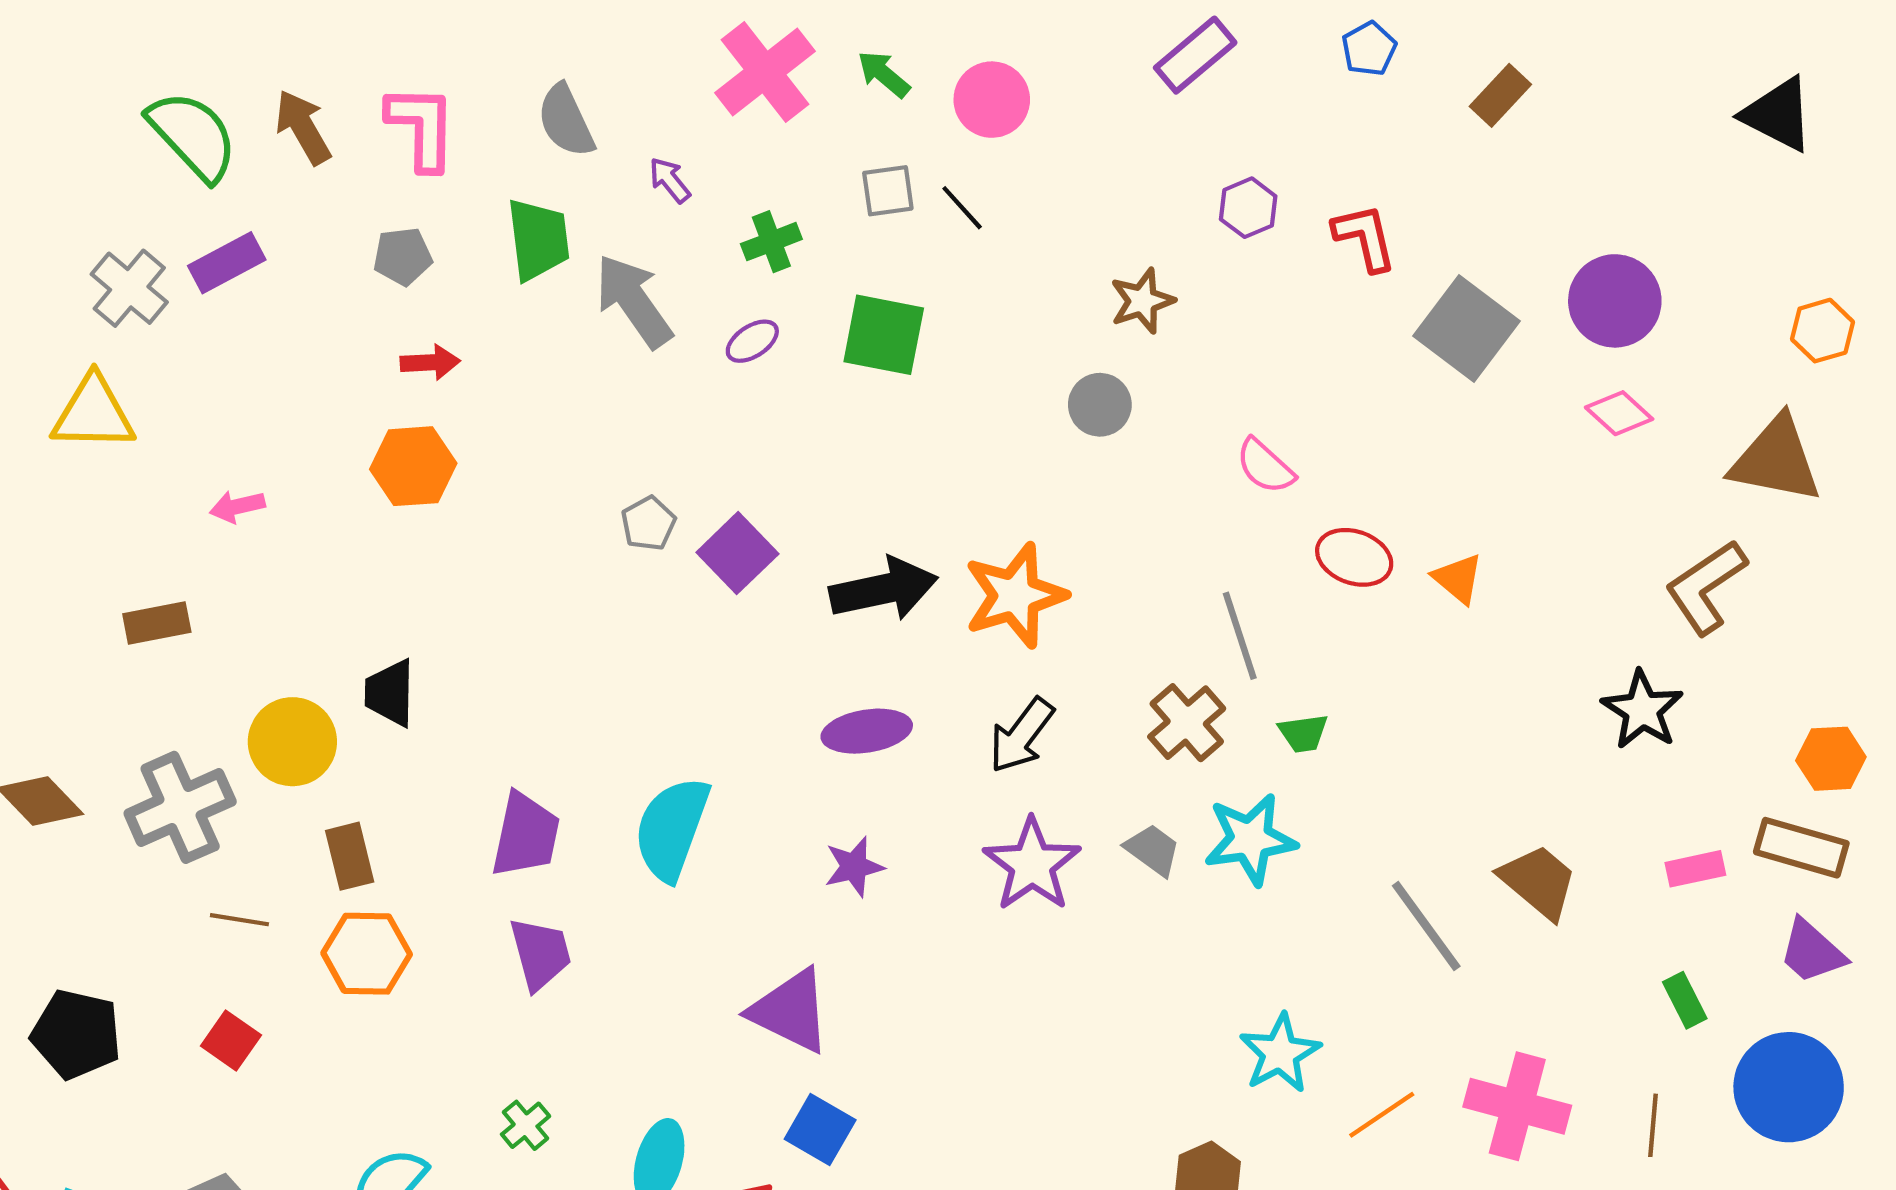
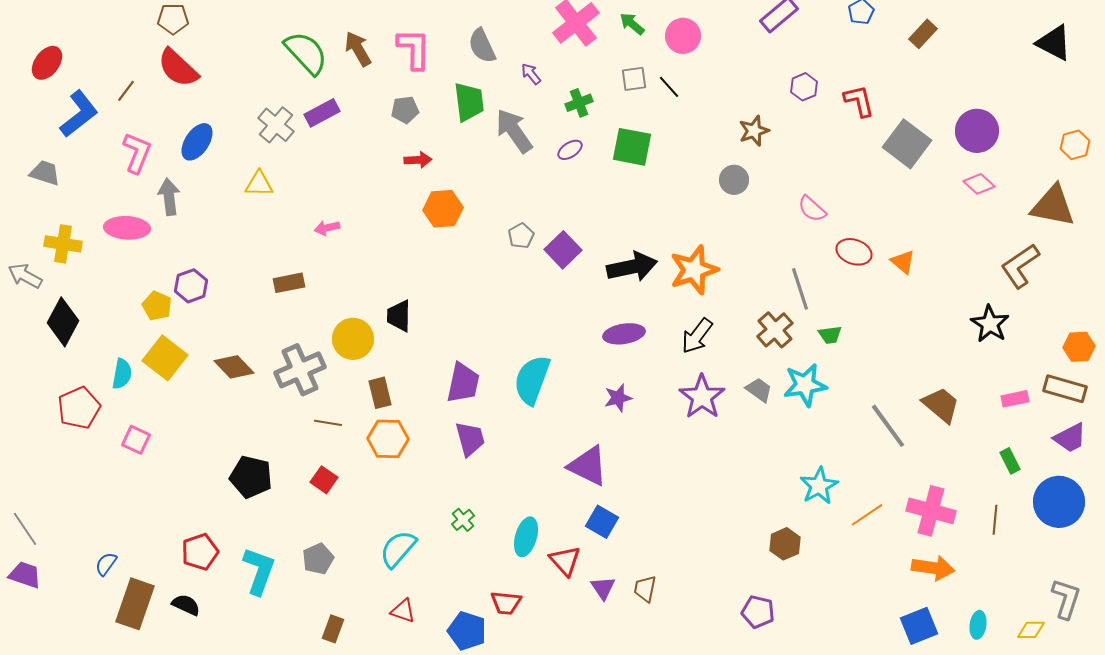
yellow triangle: (93, 413) -> (259, 184), size x0.7
orange hexagon: (413, 466) -> (443, 209), moved
purple trapezoid: (1812, 952) -> (1070, 438), turned -69

